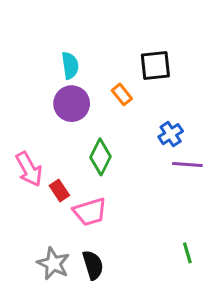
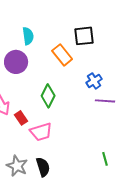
orange rectangle: (122, 94) -> (62, 55), size x1.5
purple circle: (72, 104) -> (16, 62), moved

